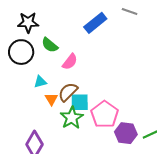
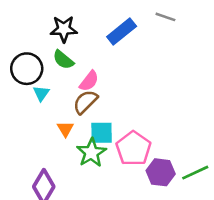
black star: (28, 22) -> (64, 29), moved
cyan triangle: (40, 82) -> (41, 93), moved, turned -40
brown semicircle: (68, 92) -> (85, 102), moved

